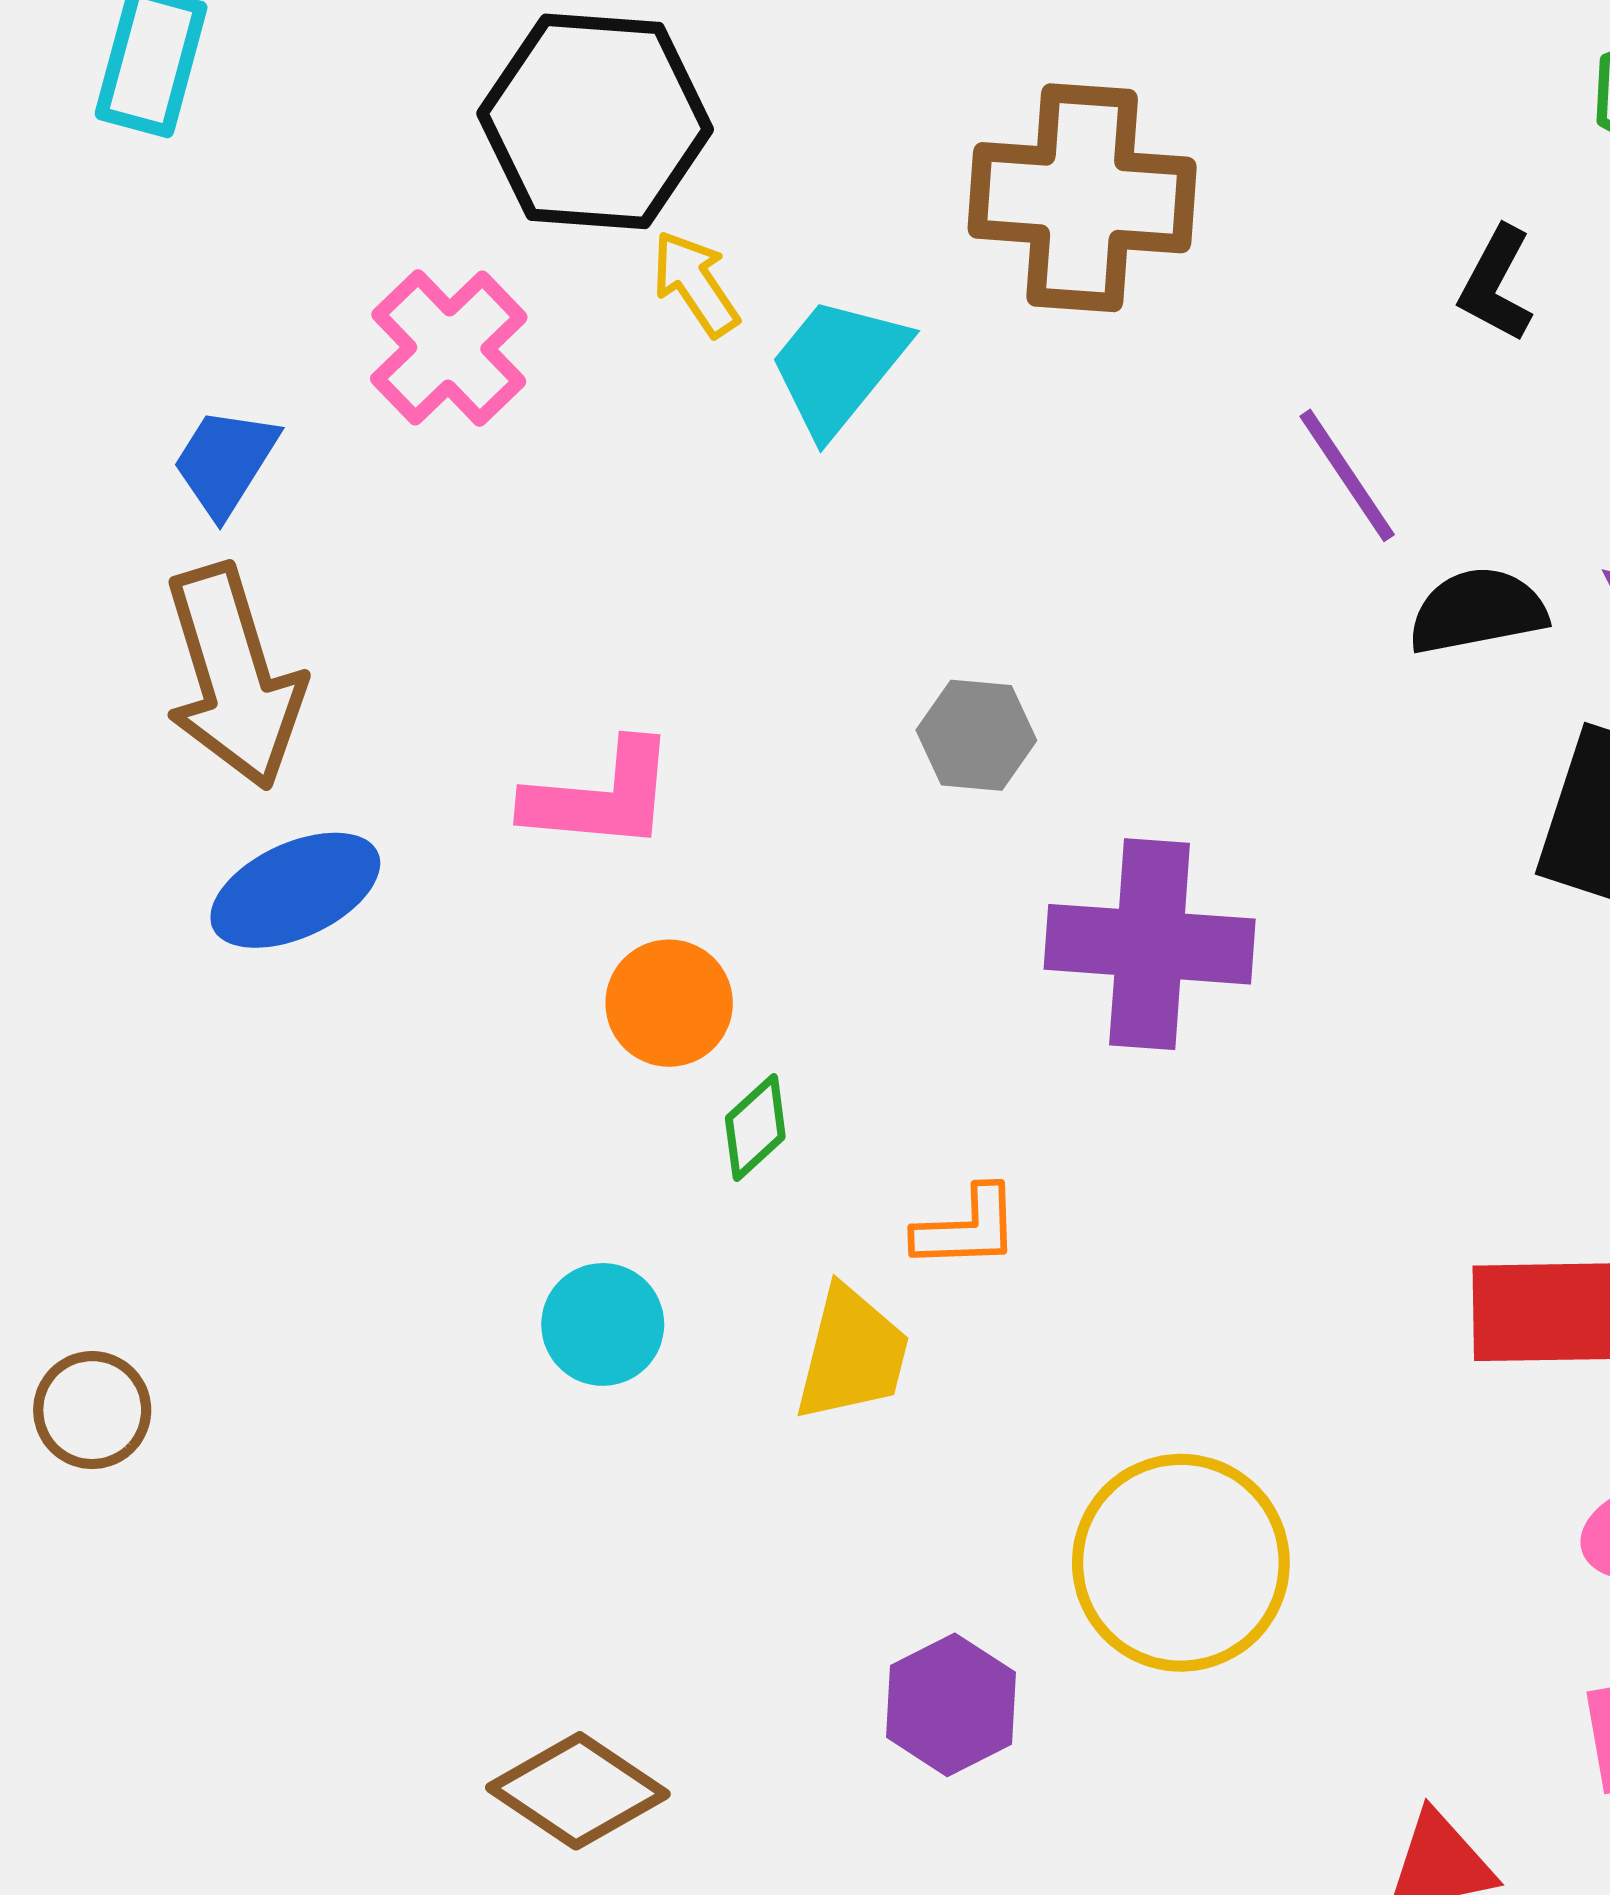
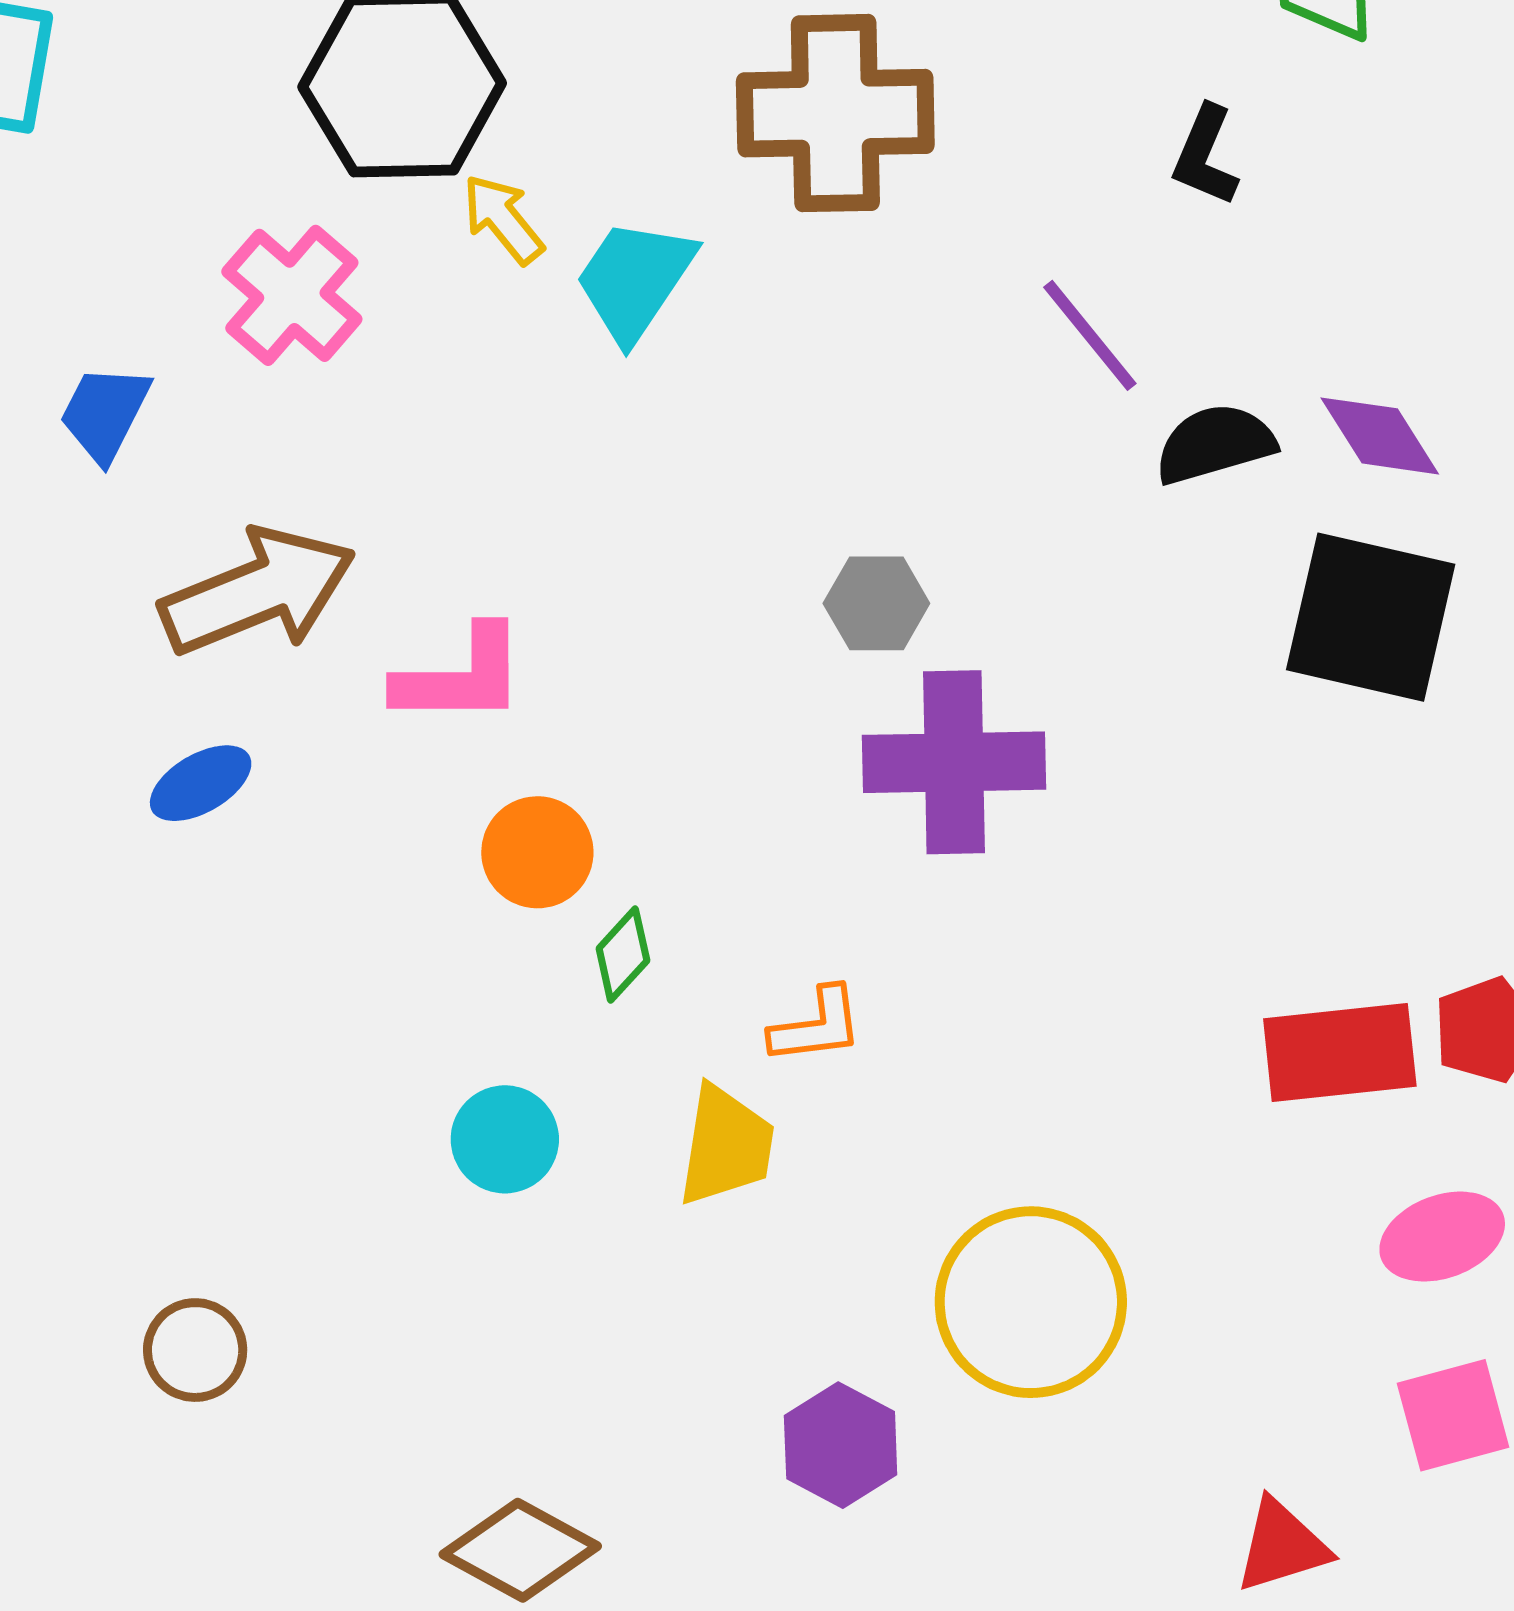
brown arrow: (233, 677) -> (258, 592), moved, turned -90
gray hexagon: (976, 735) -> (876, 603), moved
blue ellipse: (295, 890) -> (201, 783), size x0.7
brown circle: (92, 1410) -> (195, 1350), moved

